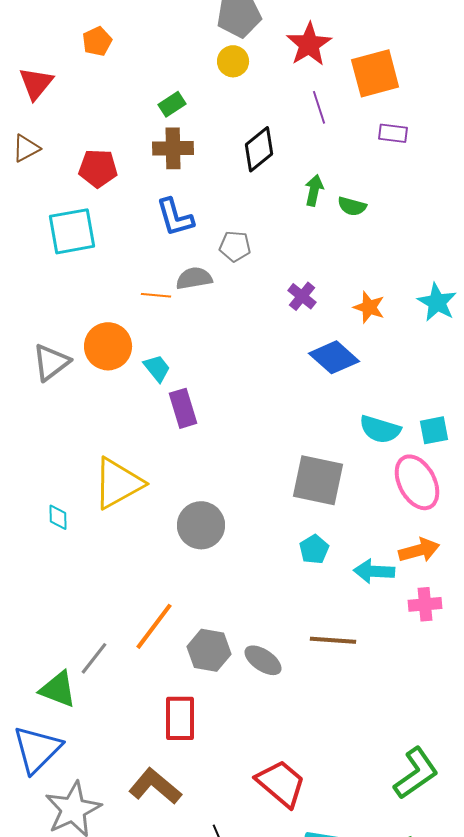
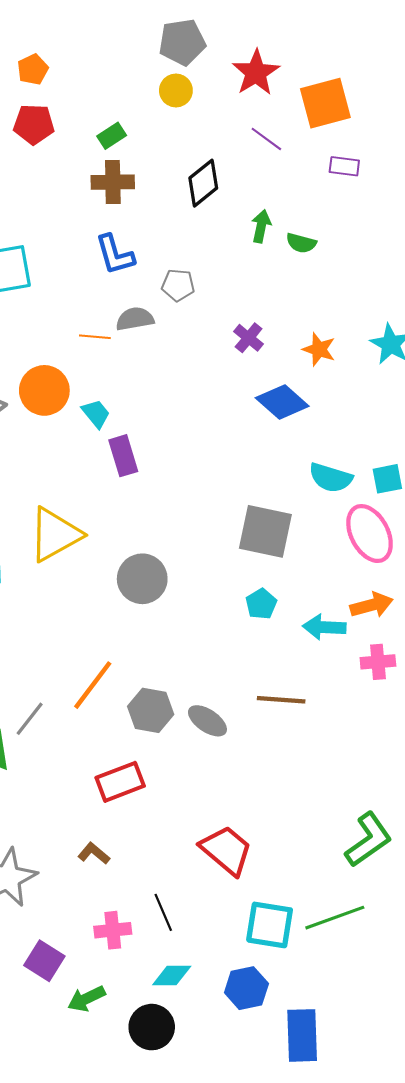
purple line: (319, 107) -> (266, 139), turned -36
red pentagon: (98, 168) -> (34, 124), moved
red rectangle: (180, 718) -> (120, 782), turned 69
brown L-shape: (155, 786) -> (94, 853), size x0.6

